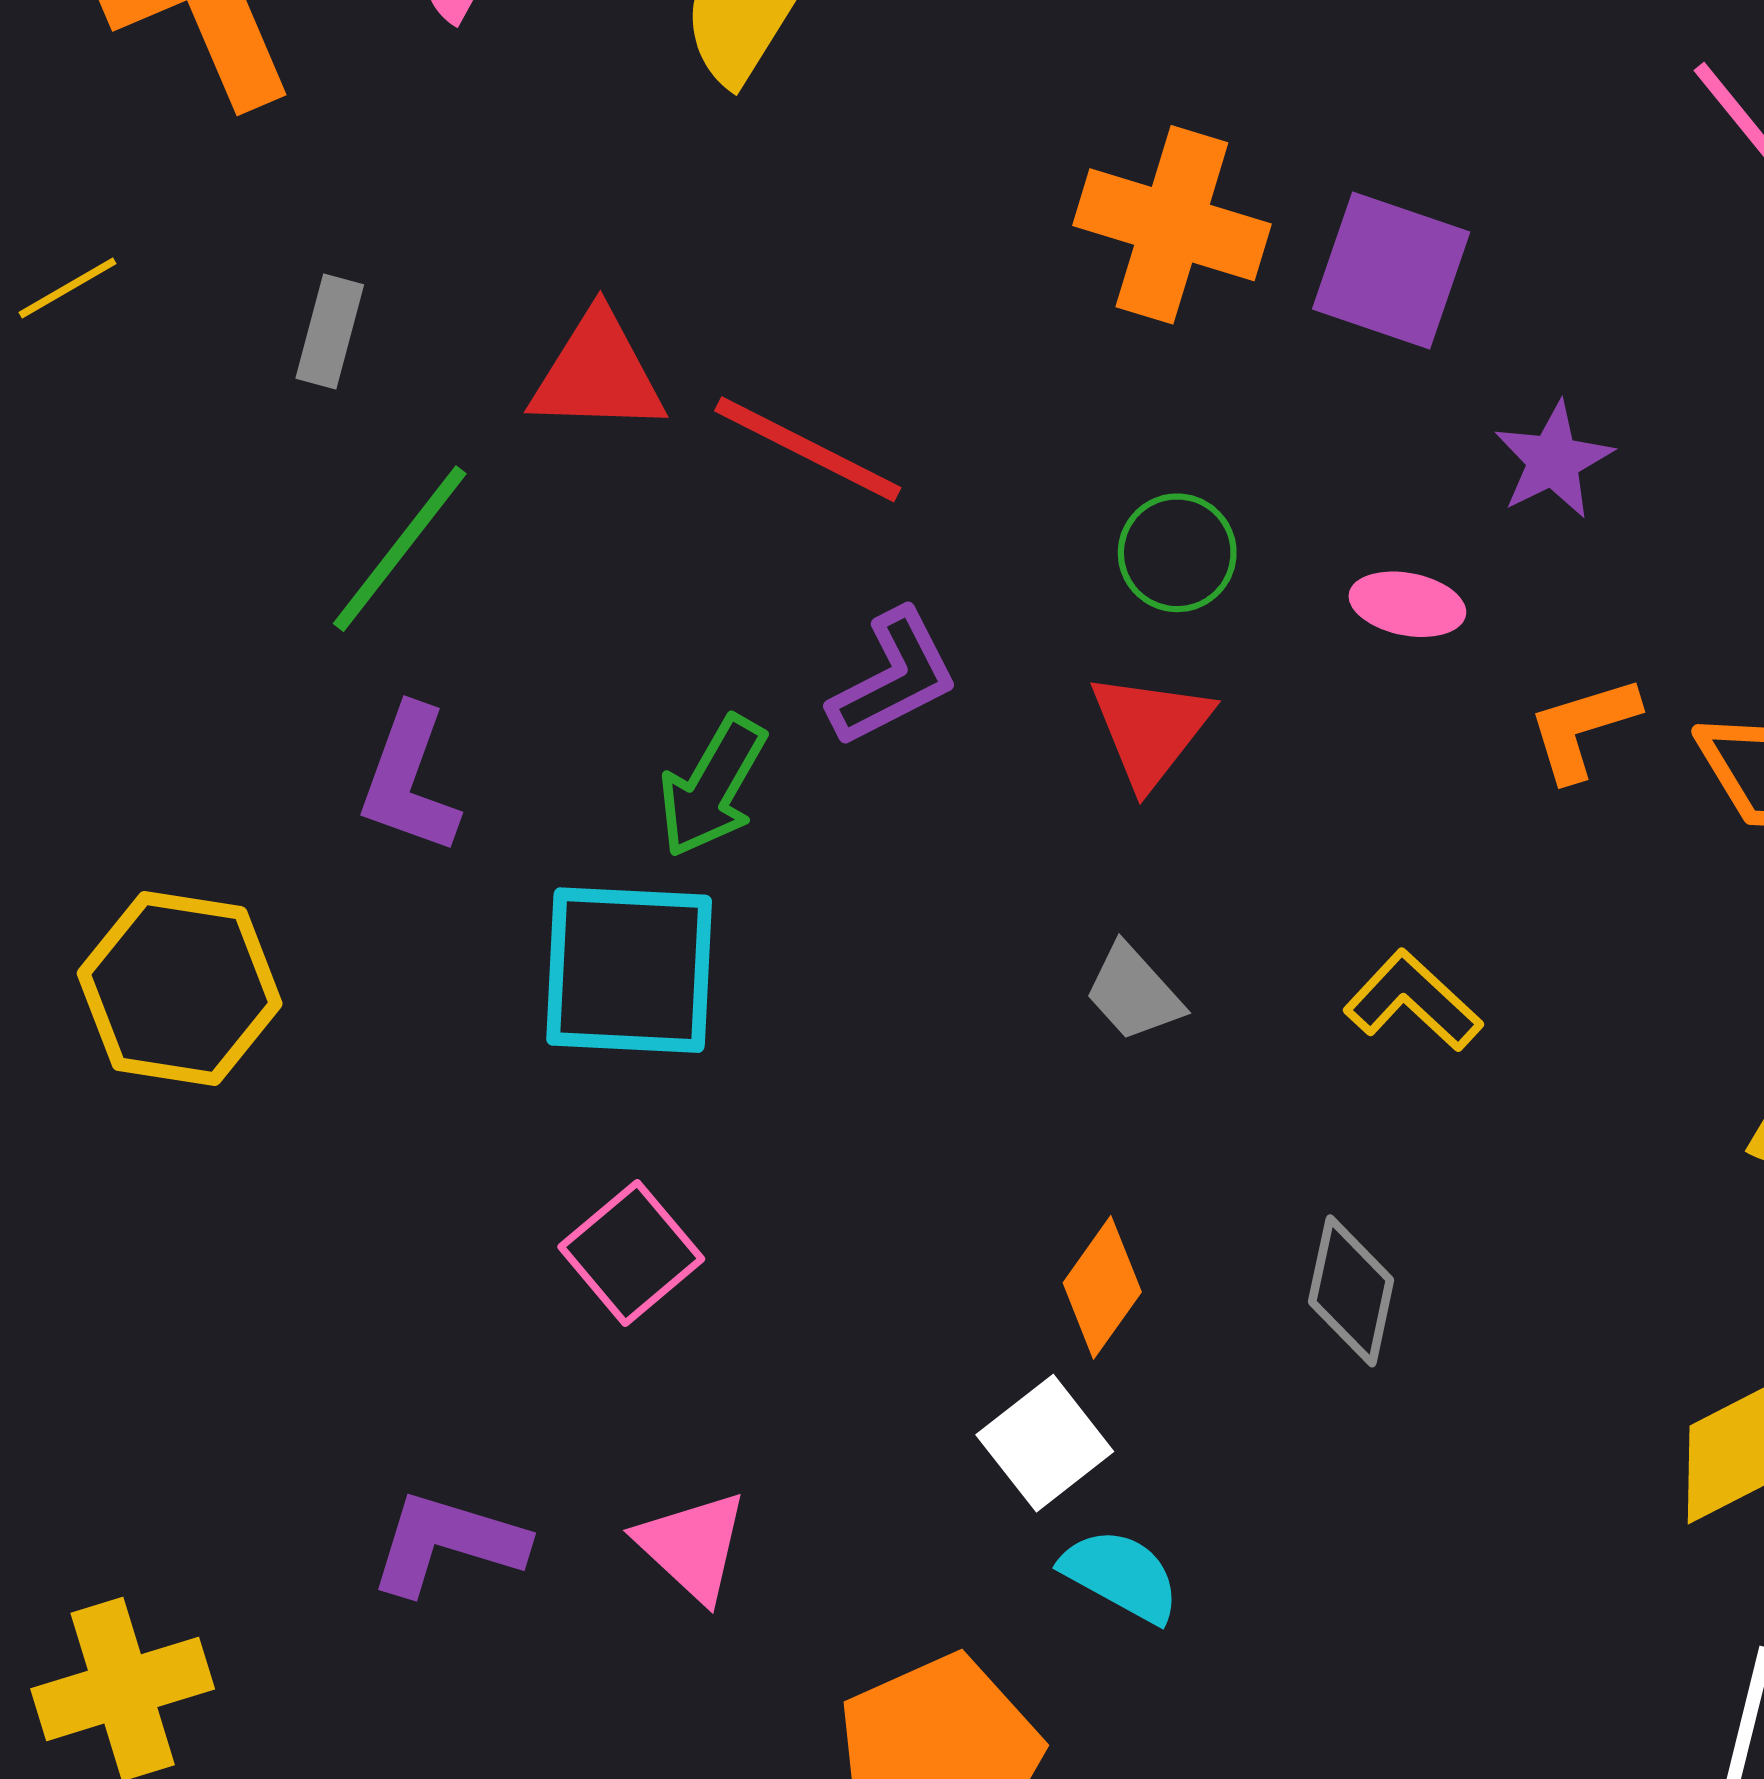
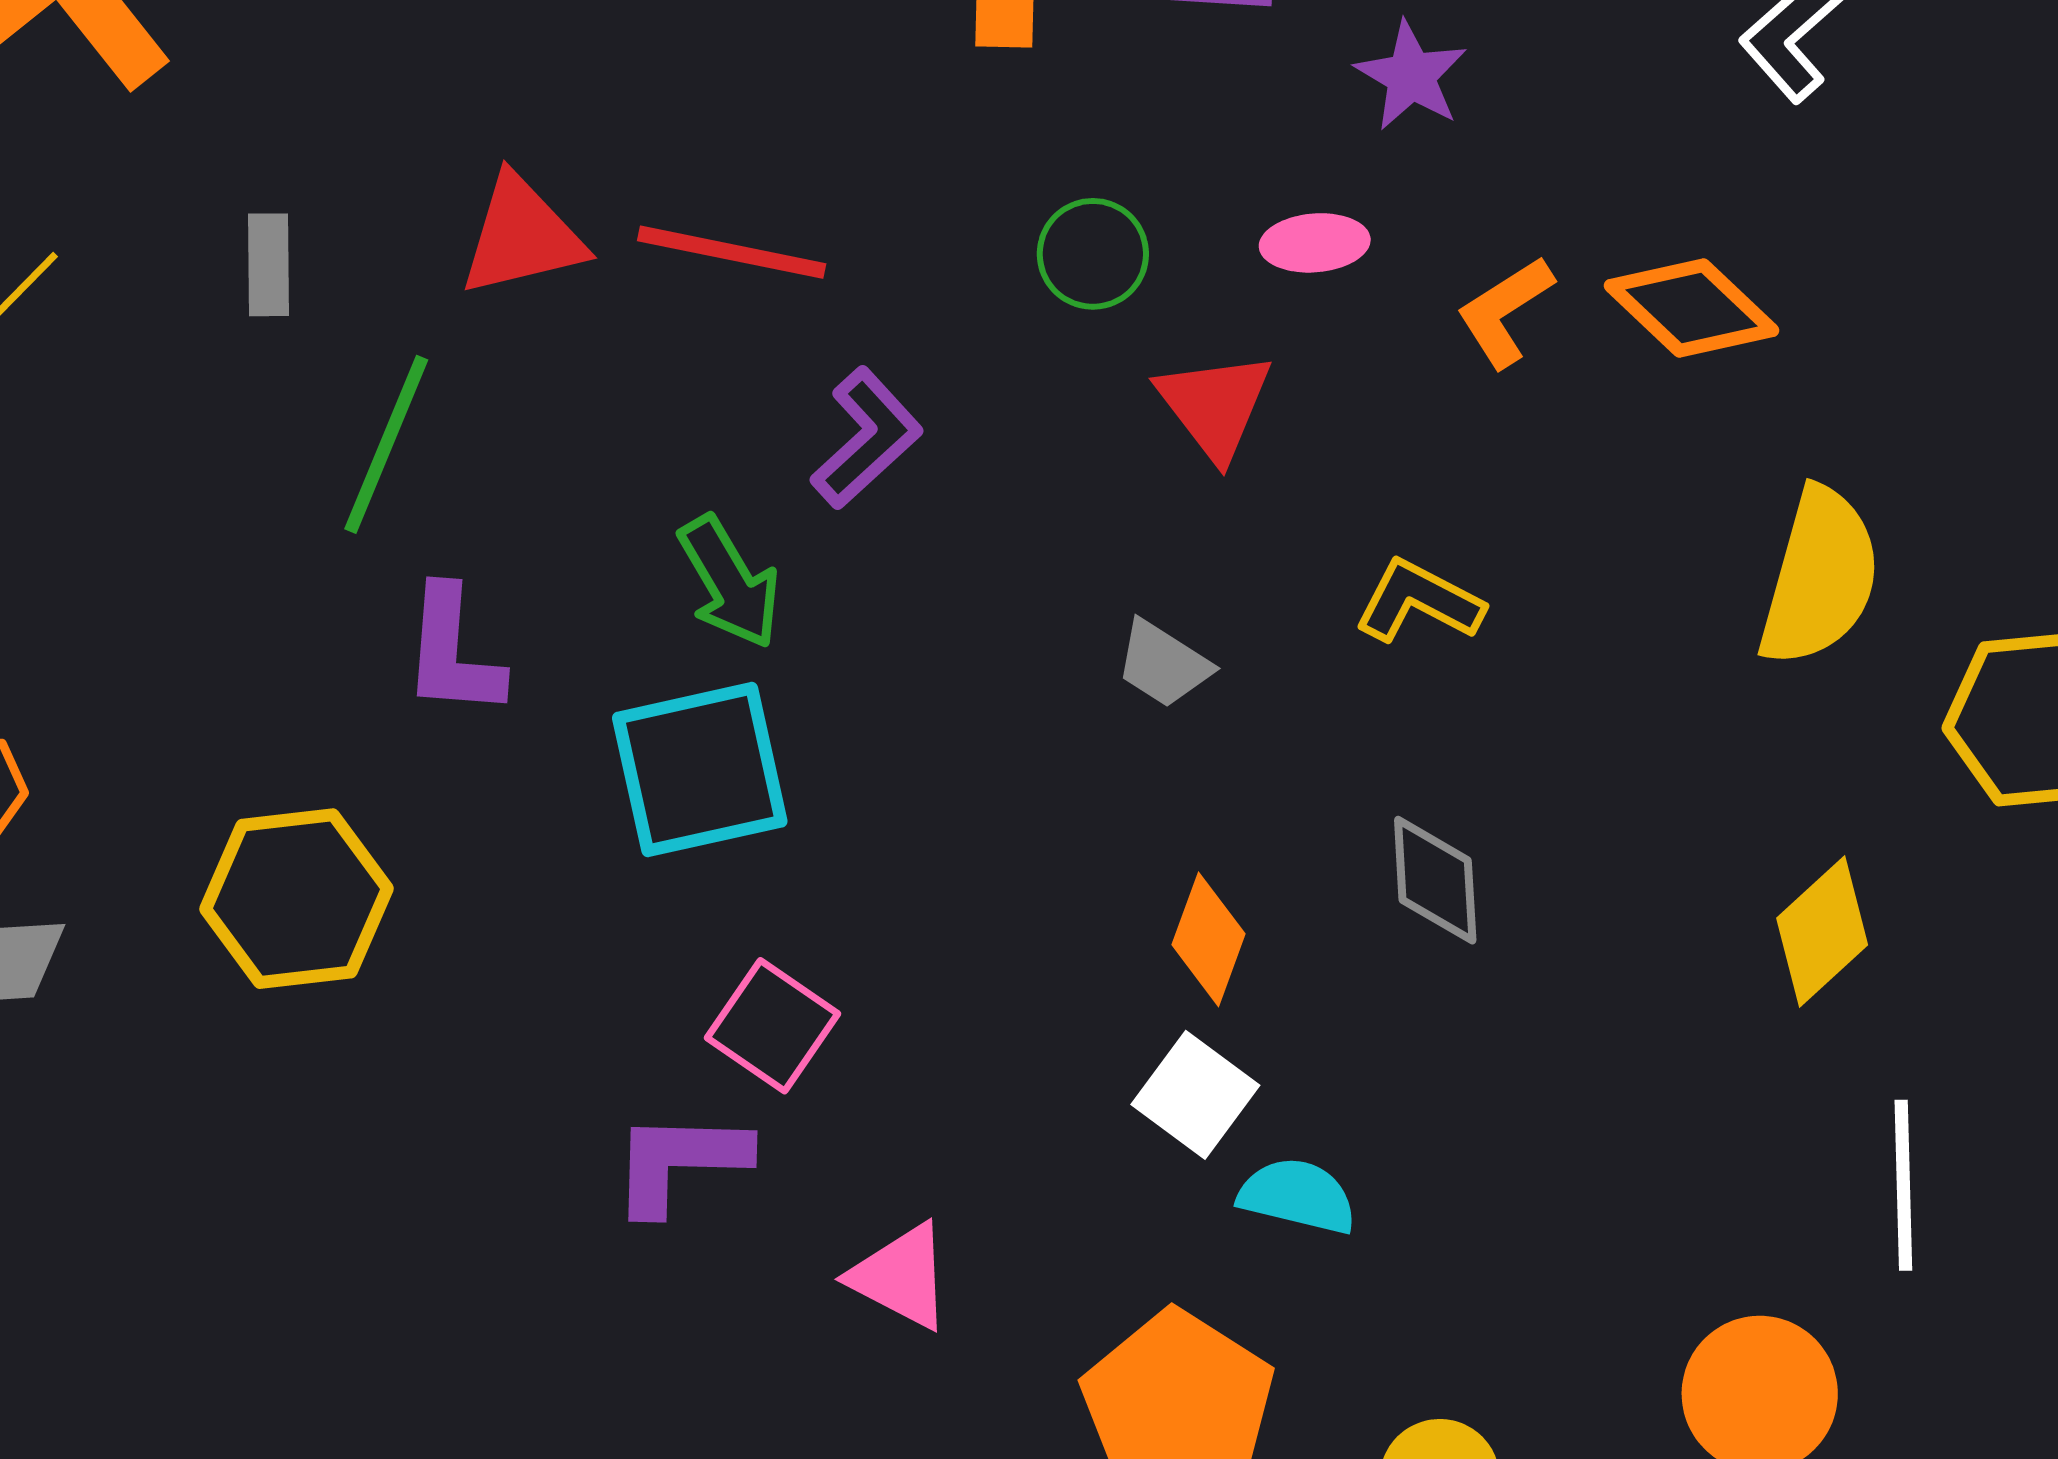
red triangle: (1150, 729) -> (1215, 406), moved
green arrow: (712, 787) -> (729, 582), turned -45
purple L-shape: (447, 1543) -> (680, 1162), moved

